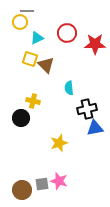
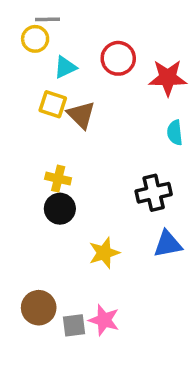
cyan semicircle: (69, 88) -> (175, 133), moved
black circle: (21, 118) -> (60, 209), moved
blue triangle: (95, 128) -> (168, 244), moved
brown circle: (22, 190) -> (39, 308), moved

